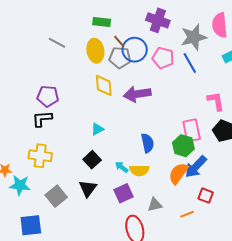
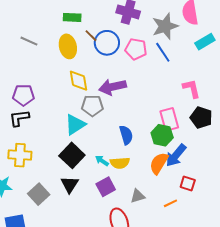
gray pentagon: (120, 58) -> (92, 106), moved
cyan triangle: (97, 129) -> (75, 125), size x1.6
black square: (92, 160) -> (72, 155), size x1.4

